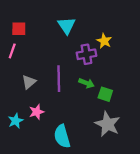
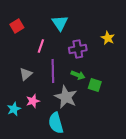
red square: (19, 29) -> (17, 26), turned -32
yellow star: (104, 41) -> (108, 38), moved
pink line: (12, 51) -> (41, 46), moved
gray star: (108, 124) -> (66, 97), moved

